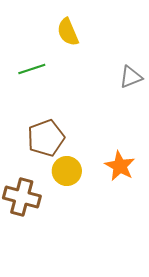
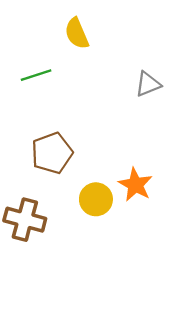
yellow circle: (67, 171) -> (96, 199), moved

